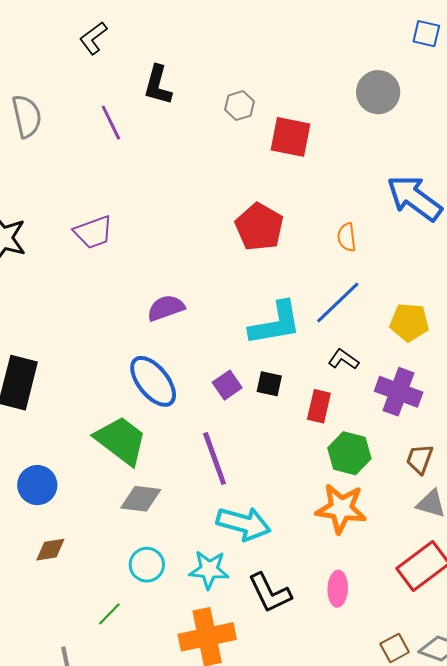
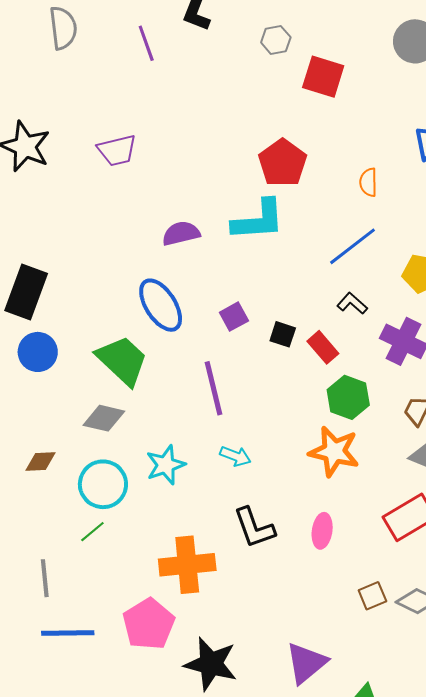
cyan L-shape: (275, 324) -> (258, 220), moved
black square: (269, 384) -> (283, 334), moved
red rectangle: (319, 406) -> (323, 347), turned -60
blue circle: (37, 485) -> (38, 352), moved
gray diamond: (141, 499) -> (104, 418), moved
cyan arrow: (244, 524) -> (235, 456), size x0.6
cyan circle: (147, 565) -> (103, 484), moved, size x1.4
cyan star: (209, 570) -> (166, 465), moved, turned -30

